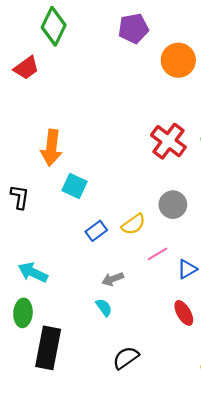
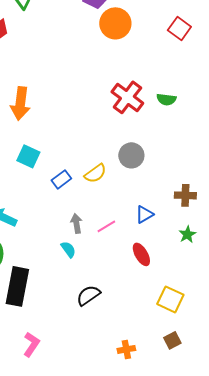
orange circle: (178, 60) -> (115, 23), moved
cyan square: (74, 186) -> (28, 156), moved
pink line: (158, 254) -> (106, 226), moved
gray arrow: (113, 279) -> (76, 223), turned 102

